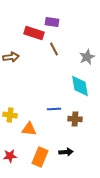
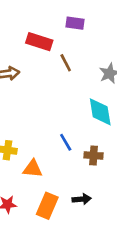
purple rectangle: (52, 22) -> (75, 23), moved
blue line: (54, 109) -> (66, 142), turned 64

